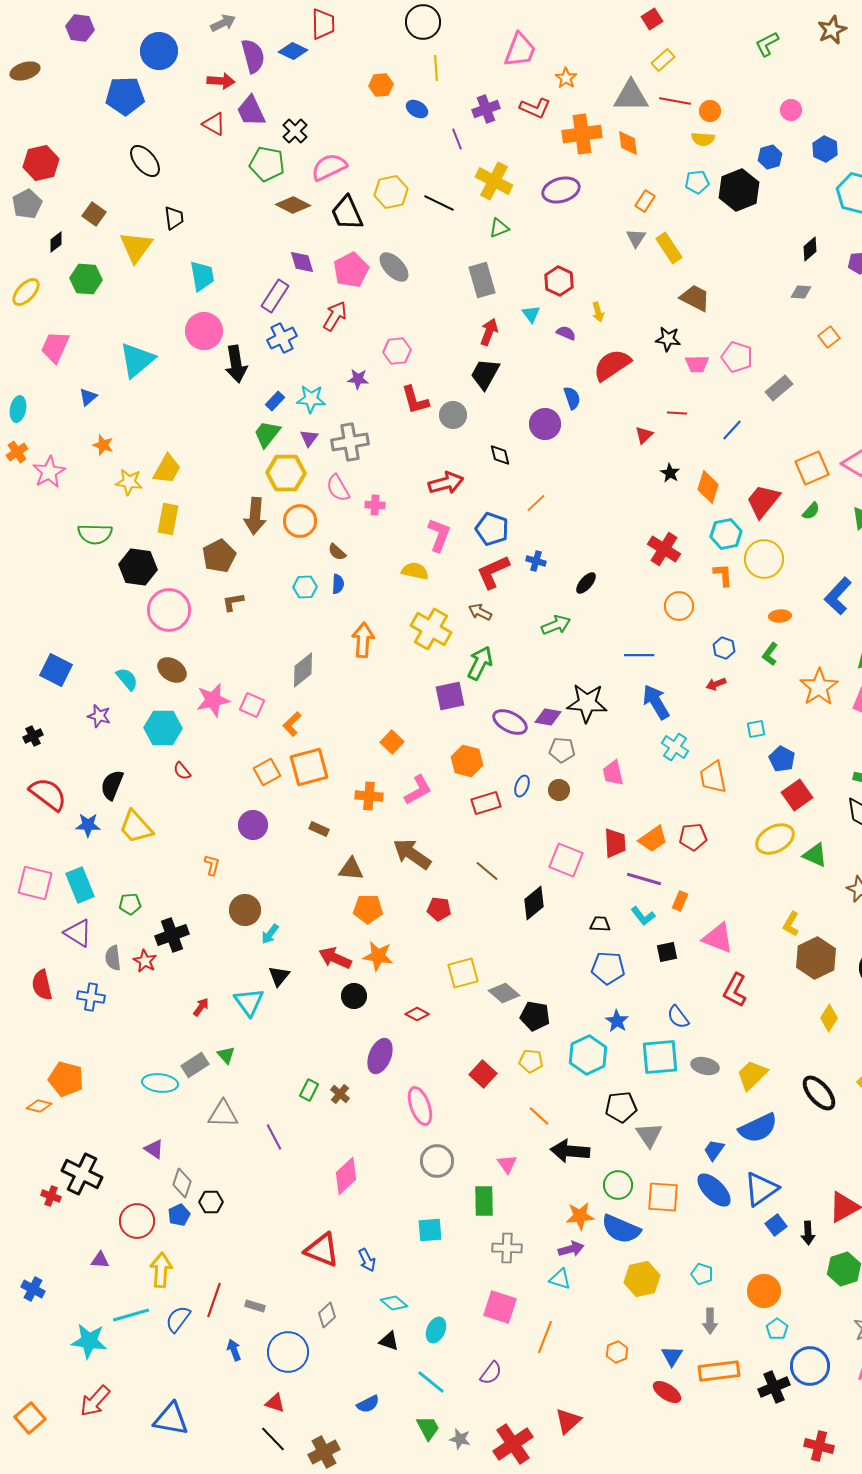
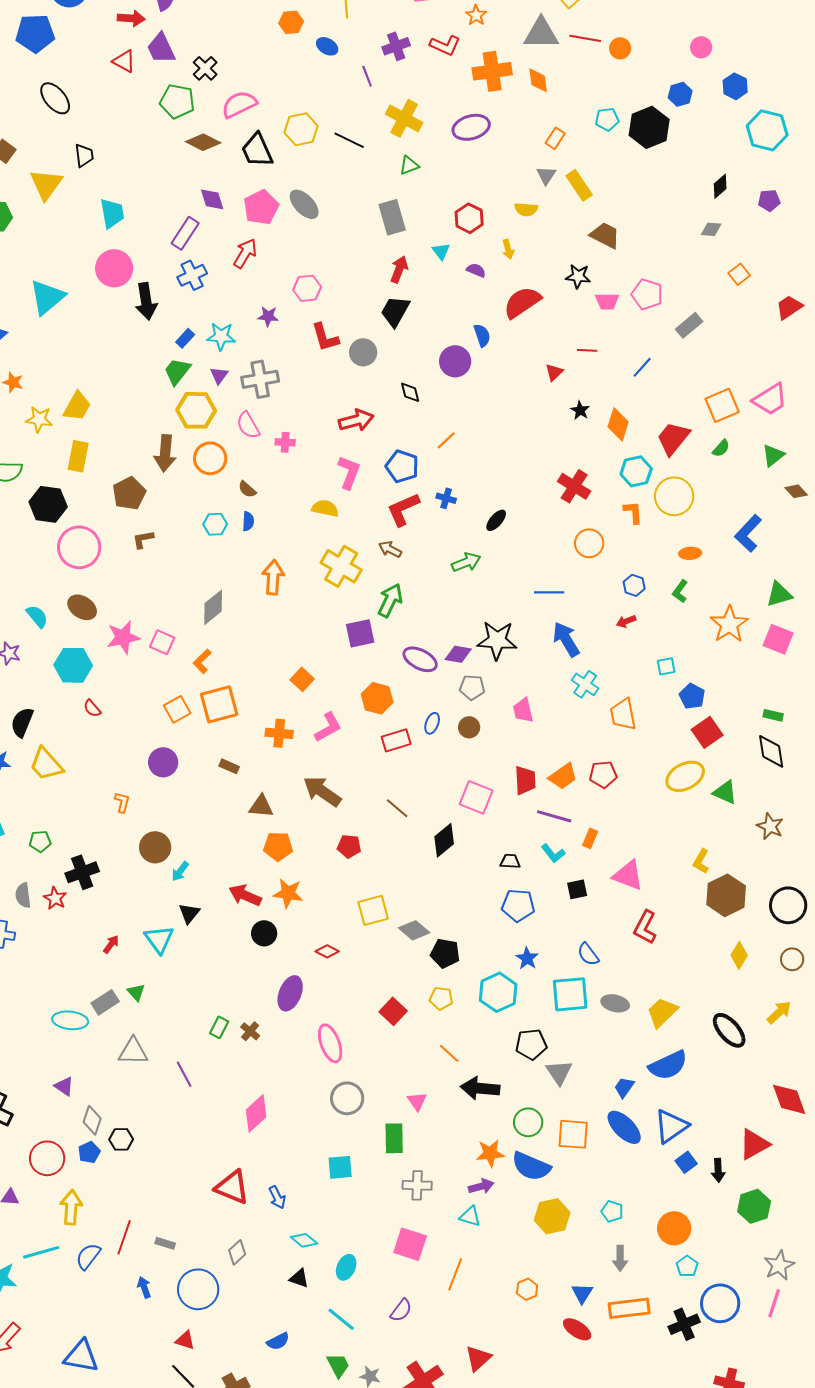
yellow semicircle: (703, 139) -> (526, 209), moved

